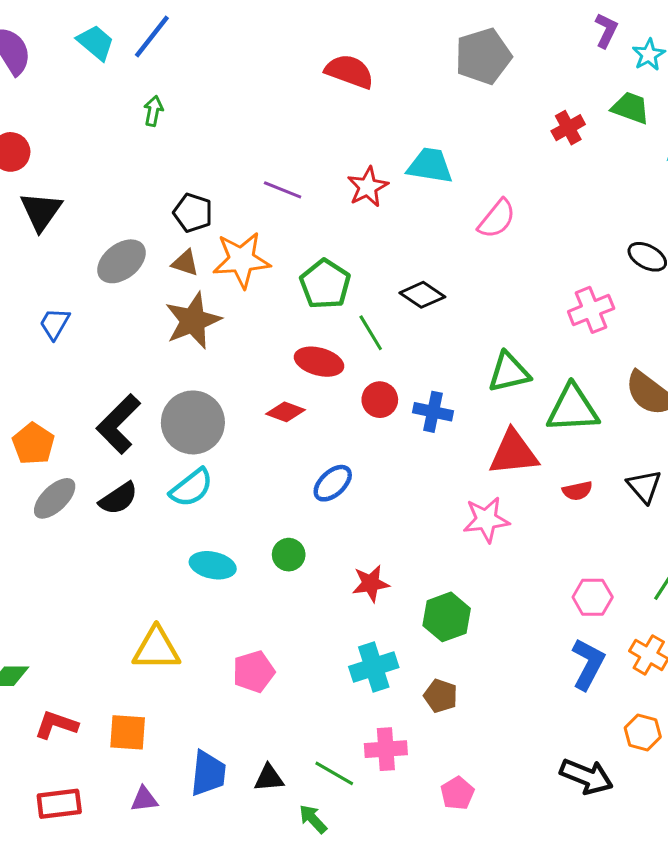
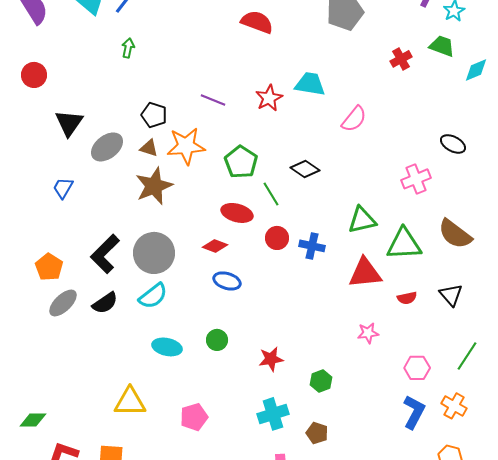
black triangle: (41, 211) -> (69, 123), moved
blue ellipse: (333, 483) -> (227, 281), moved, turned 60
pink star: (486, 520) -> (368, 333), moved, size x0.7
green hexagon: (447, 617) -> (321, 381), size x0.7

